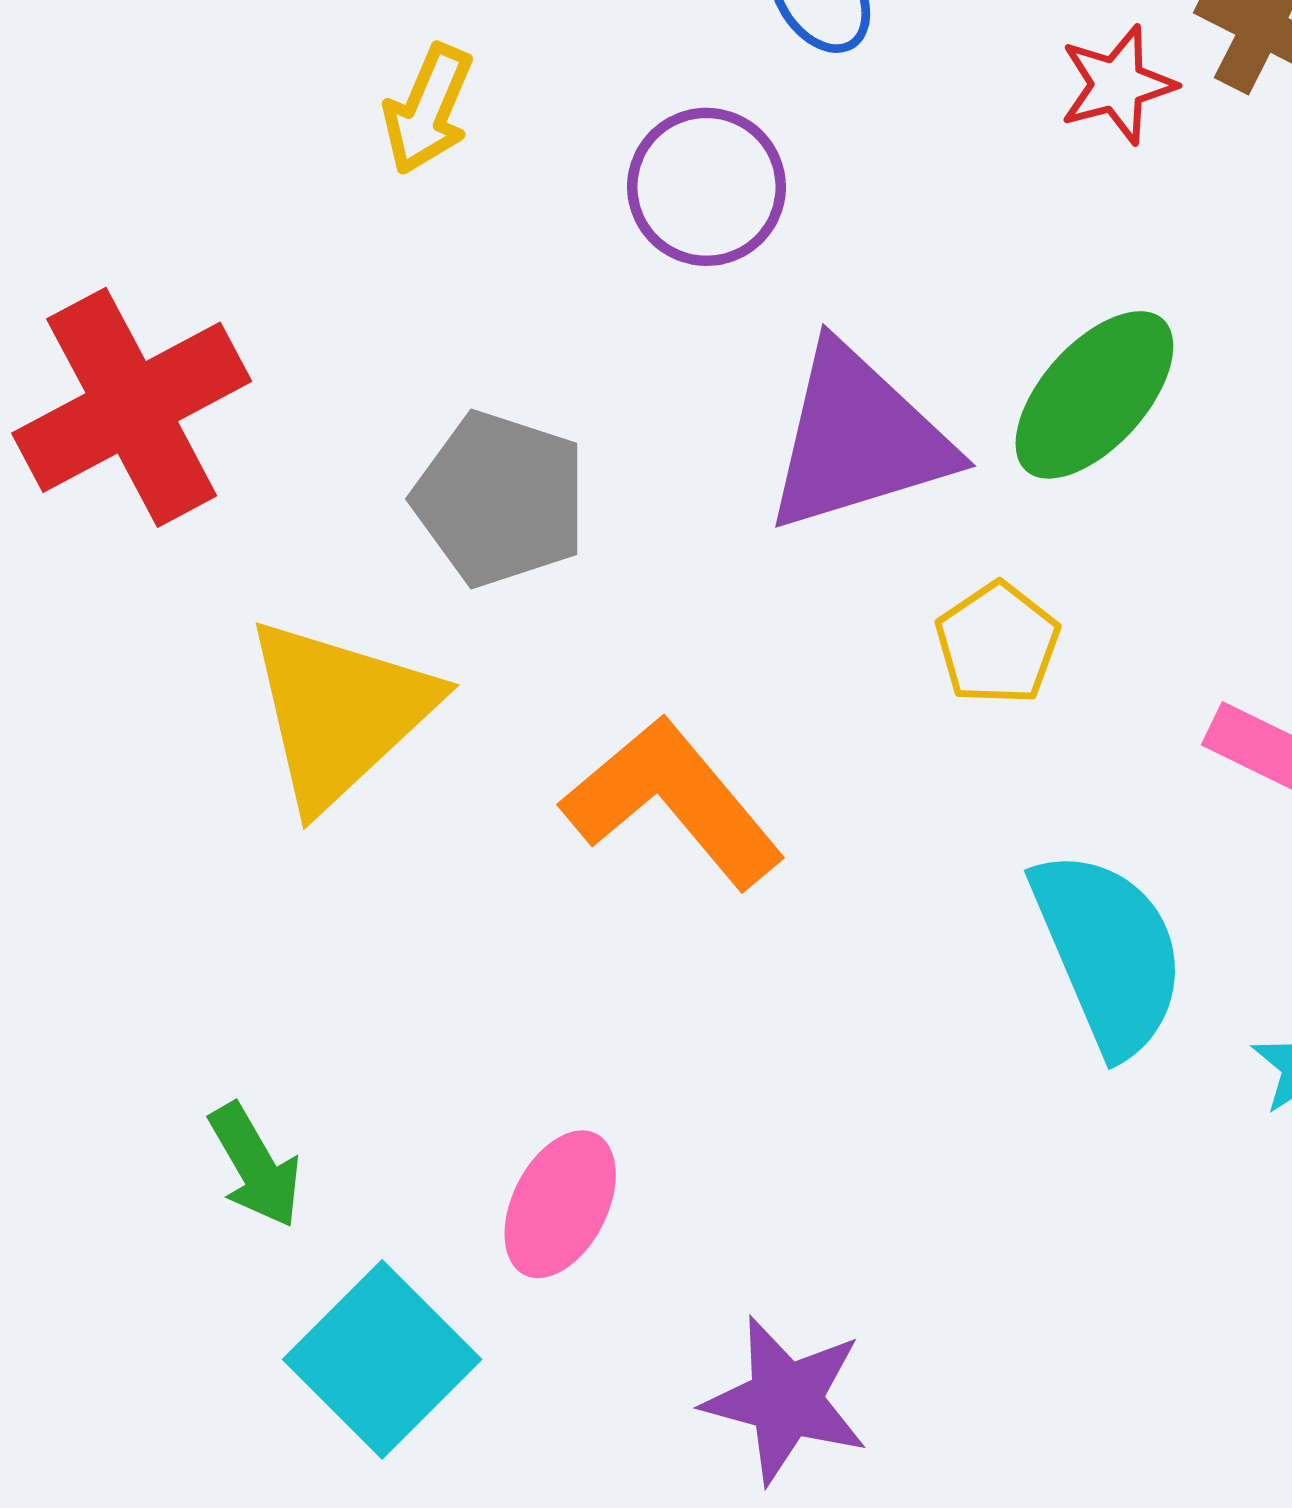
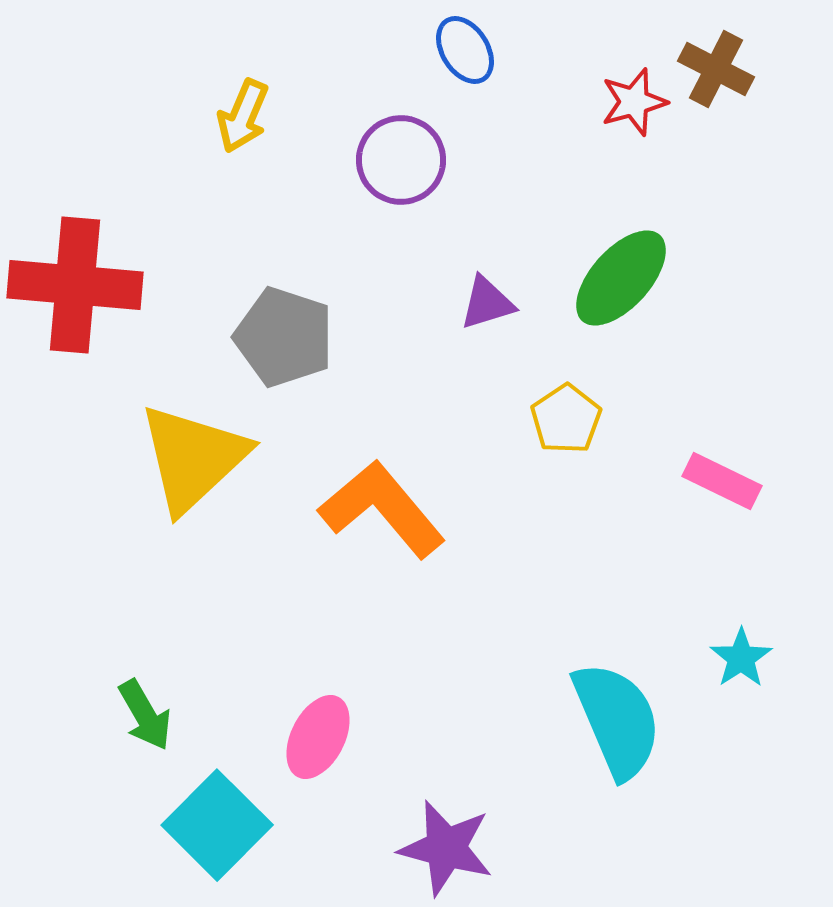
red cross: (132, 407) -> (75, 285), turned 33
purple triangle: (858, 439) -> (487, 303), size x0.5
cyan semicircle: (1109, 952) -> (617, 720), moved

